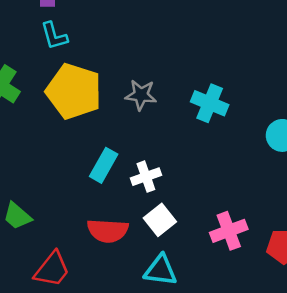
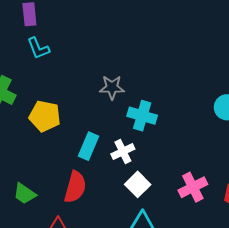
yellow pentagon: (74, 91) -> (45, 116), moved, size x0.7
cyan cross: (210, 103) -> (142, 116), moved
red semicircle: (108, 231) -> (75, 187), moved, turned -72

